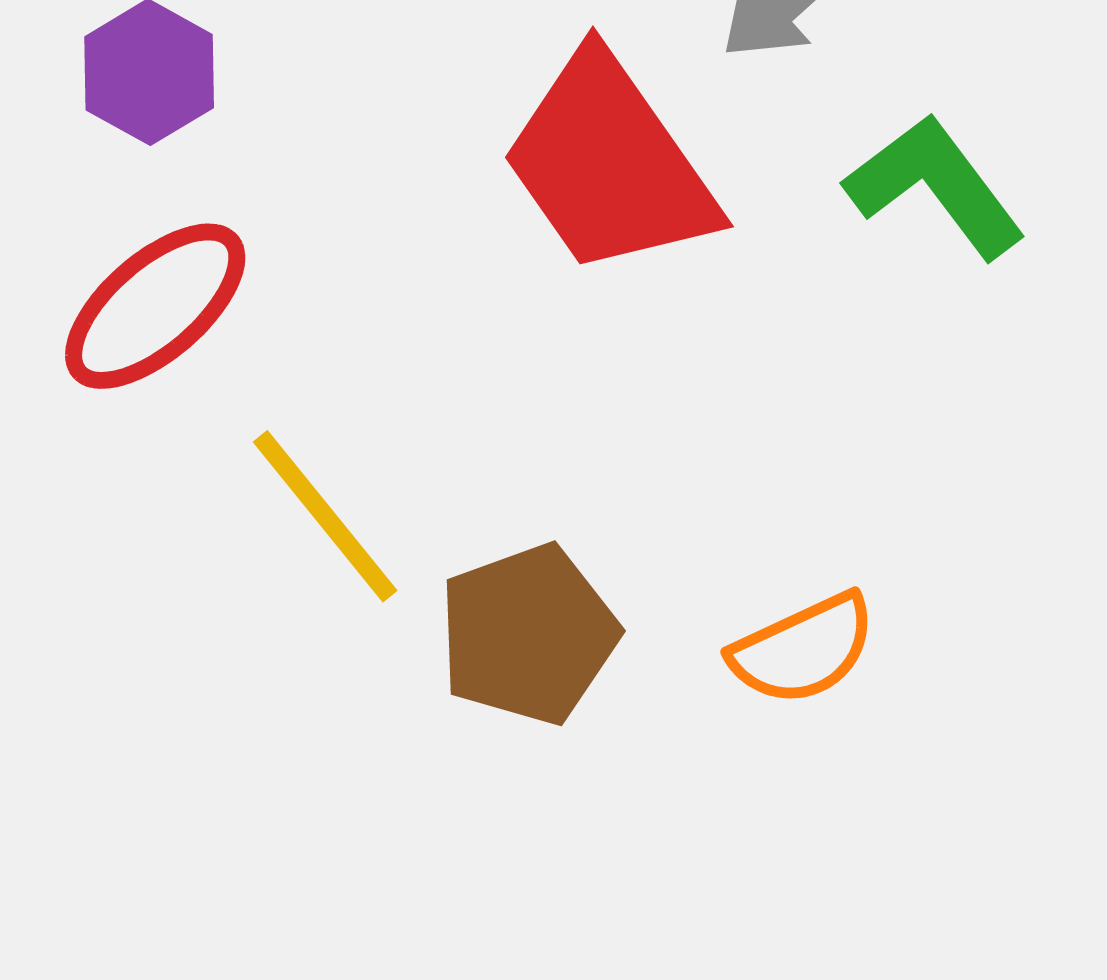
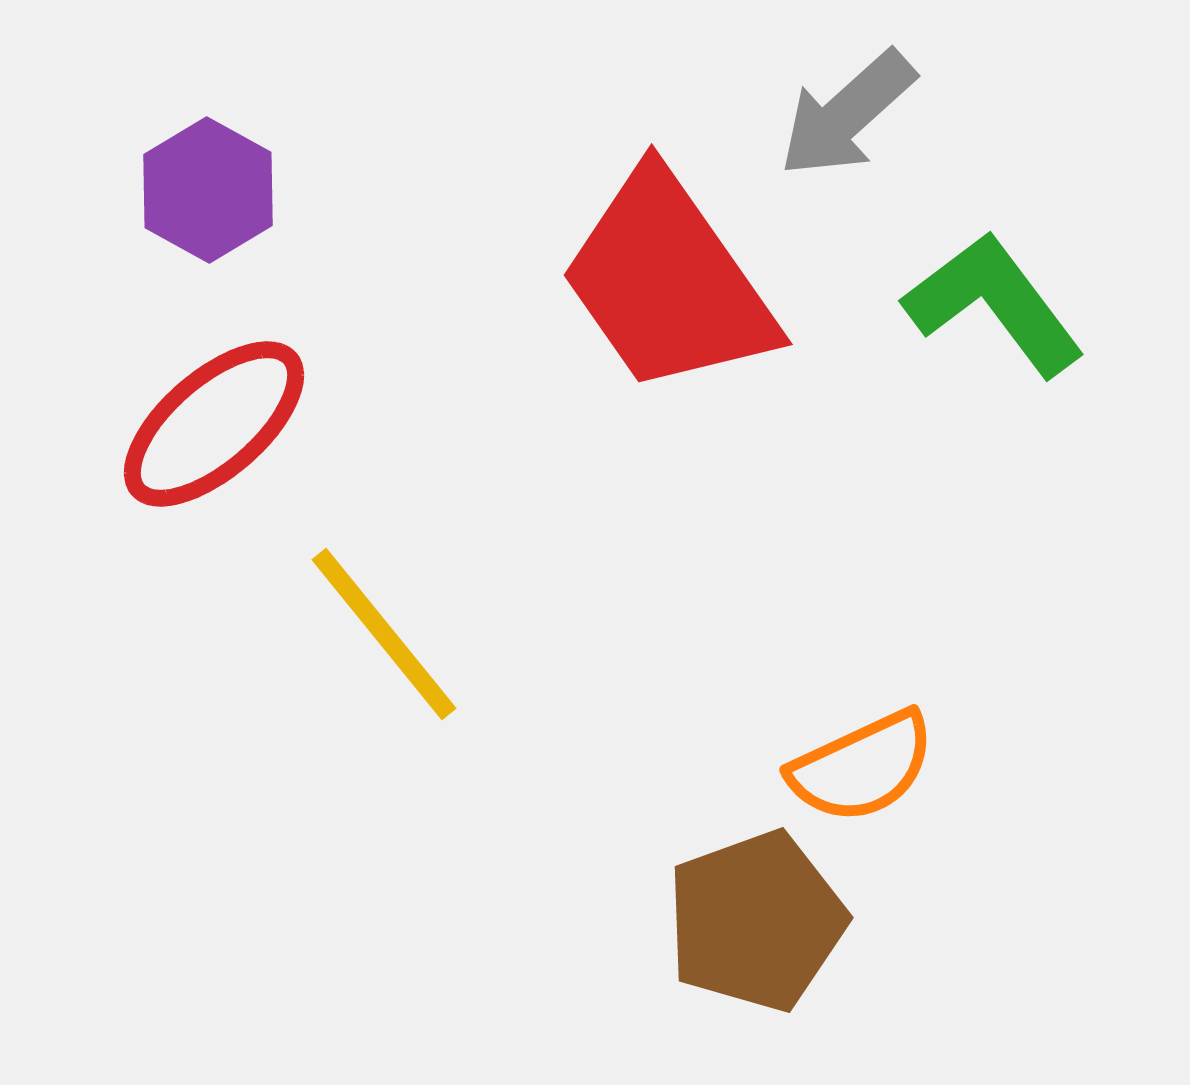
brown pentagon: (528, 634) -> (756, 921), moved

